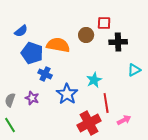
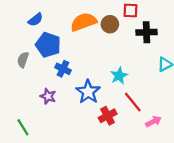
orange semicircle: (58, 45) -> (84, 22), moved, turned -30
gray semicircle: (10, 100) -> (23, 60), moved
red line: (106, 103) -> (133, 102), turned -30
red cross: (89, 123) -> (108, 116), moved, size x0.7

